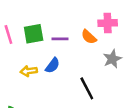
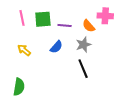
gray star: (112, 59) -> (83, 45), moved
yellow arrow: (29, 71) -> (24, 50), moved, turned 40

